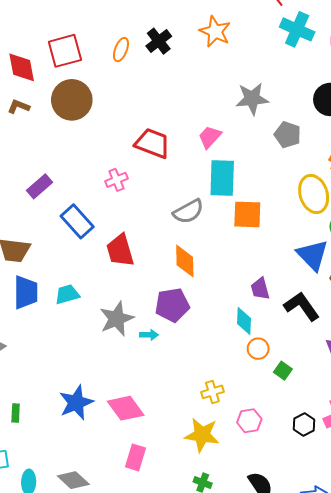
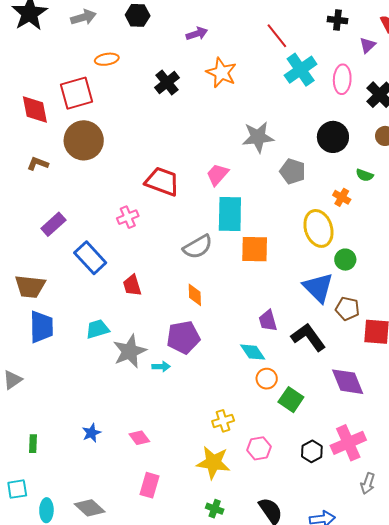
cyan cross: (297, 29) -> (301, 70), turned 32
orange ellipse: (121, 50) -> (107, 59), moved, turned 60
brown L-shape: (19, 107) -> (38, 164), moved
red trapezoid: (120, 250) -> (132, 285), size x0.7
orange diamond: (185, 261) -> (195, 295), size x0.7
cyan trapezoid: (67, 294) -> (97, 329), moved
cyan diamond: (244, 321) -> (253, 352), turned -36
green square: (283, 371) -> (291, 400), size x1.4
blue star: (76, 403) -> (91, 433), size x0.6
pink diamond: (126, 408) -> (139, 438), size x0.6

